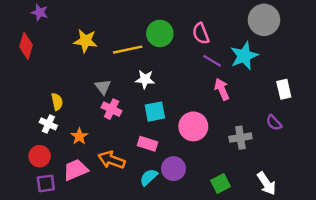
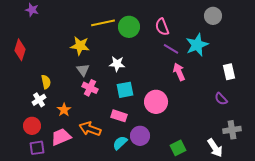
gray circle: (264, 20) -> (213, 16), size x0.7
yellow star: (85, 41) -> (80, 46), moved
red diamond: (26, 46) -> (20, 50), moved
yellow line: (128, 50) -> (103, 23), moved
white cross: (48, 124) -> (39, 100), turned 32
gray cross: (240, 138) -> (232, 130), moved

